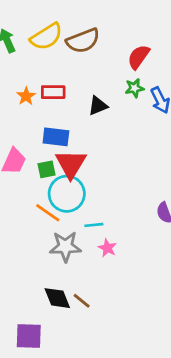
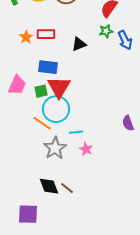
gray star: (65, 247) -> (55, 148), turned -30

